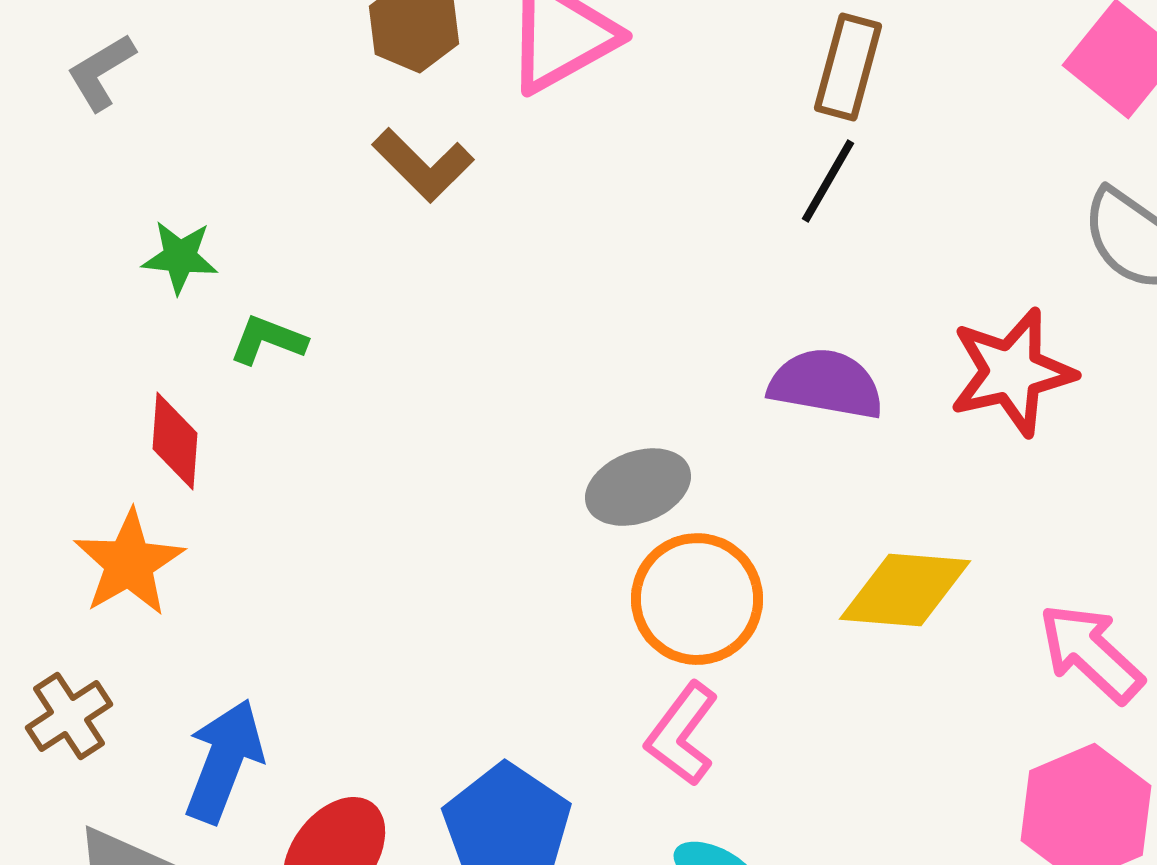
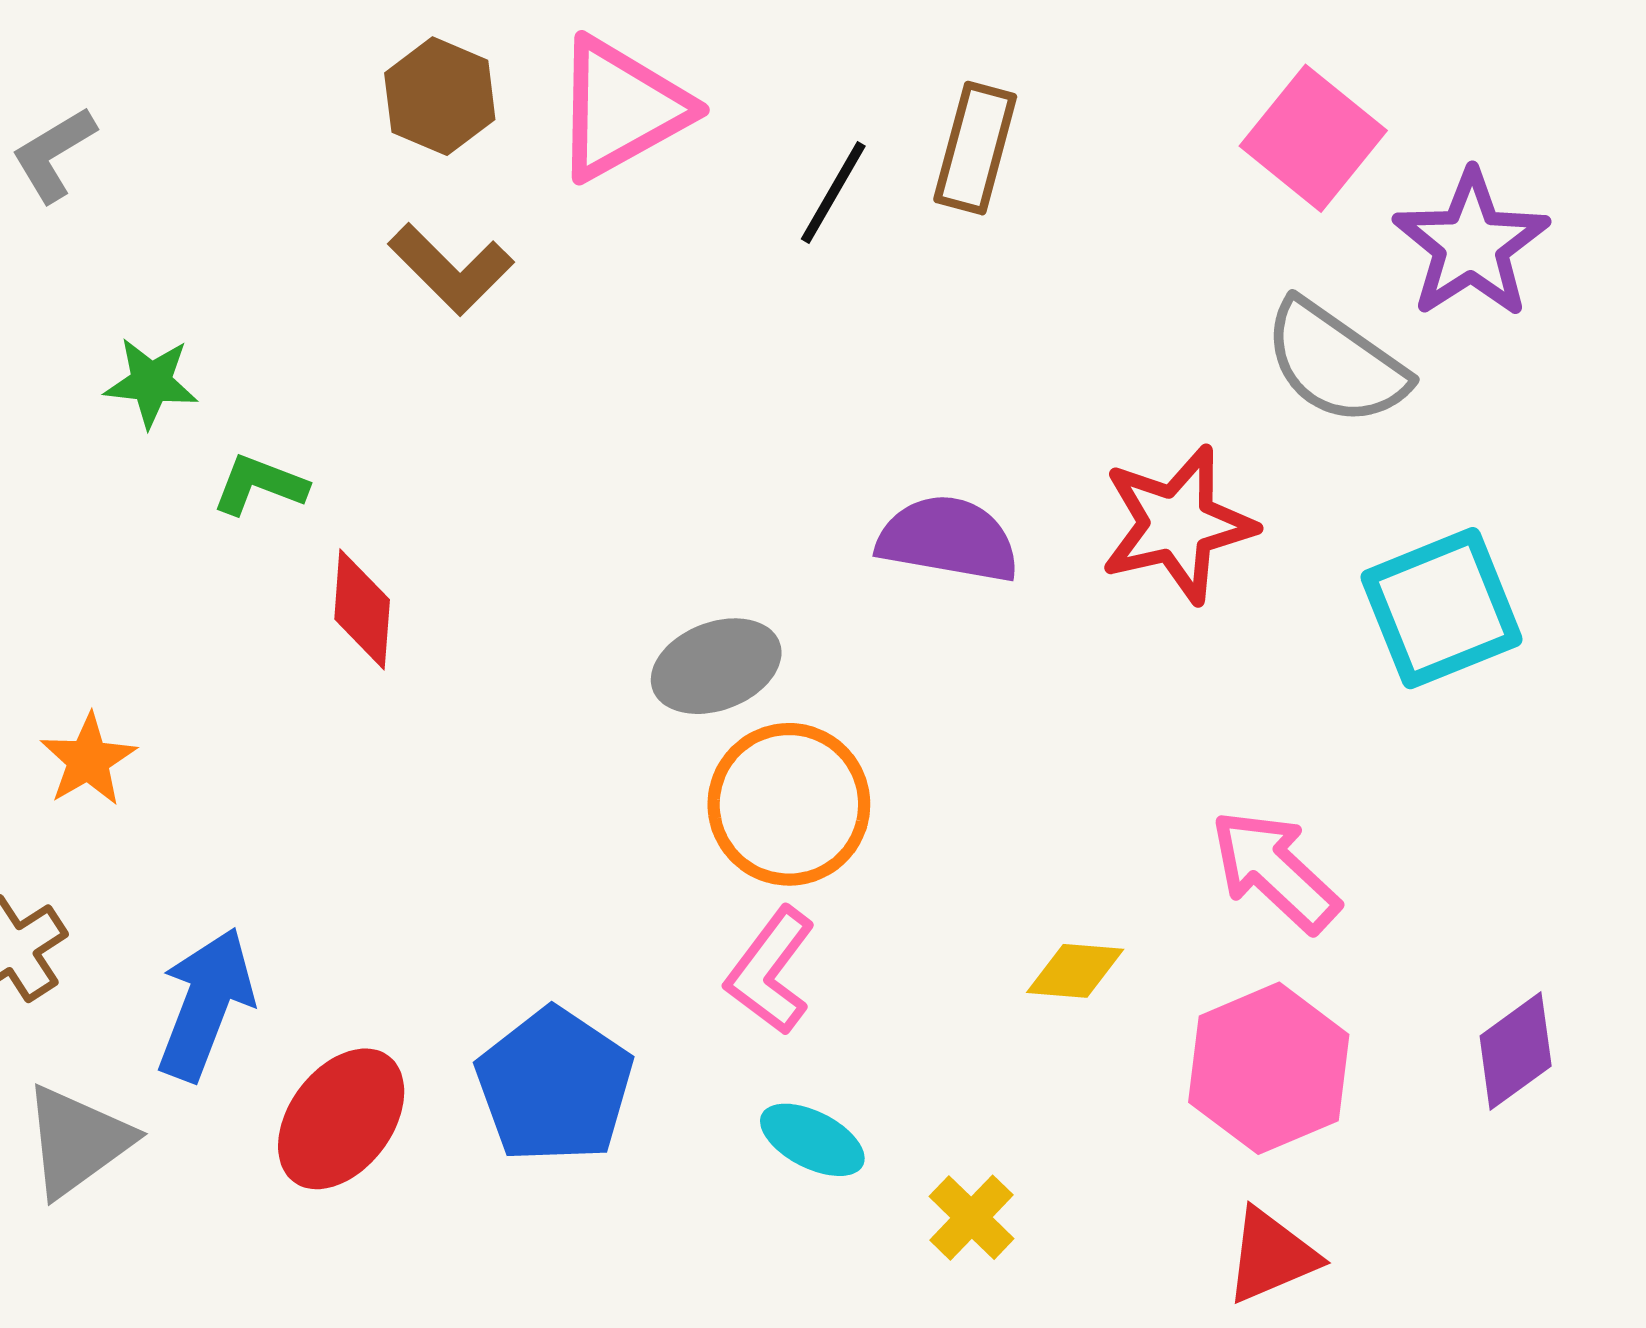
black line: (828, 181) -> (833, 192), moved
red diamond: (175, 441) -> (362, 609), moved
orange star: (129, 563) -> (88, 760), size x0.7
yellow diamond: (905, 590) -> (1075, 971), moved, size x0.6

